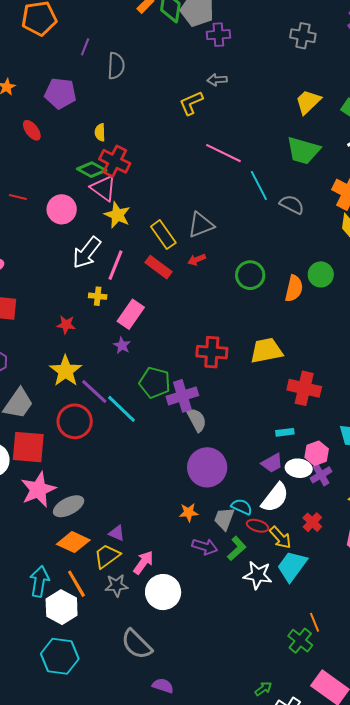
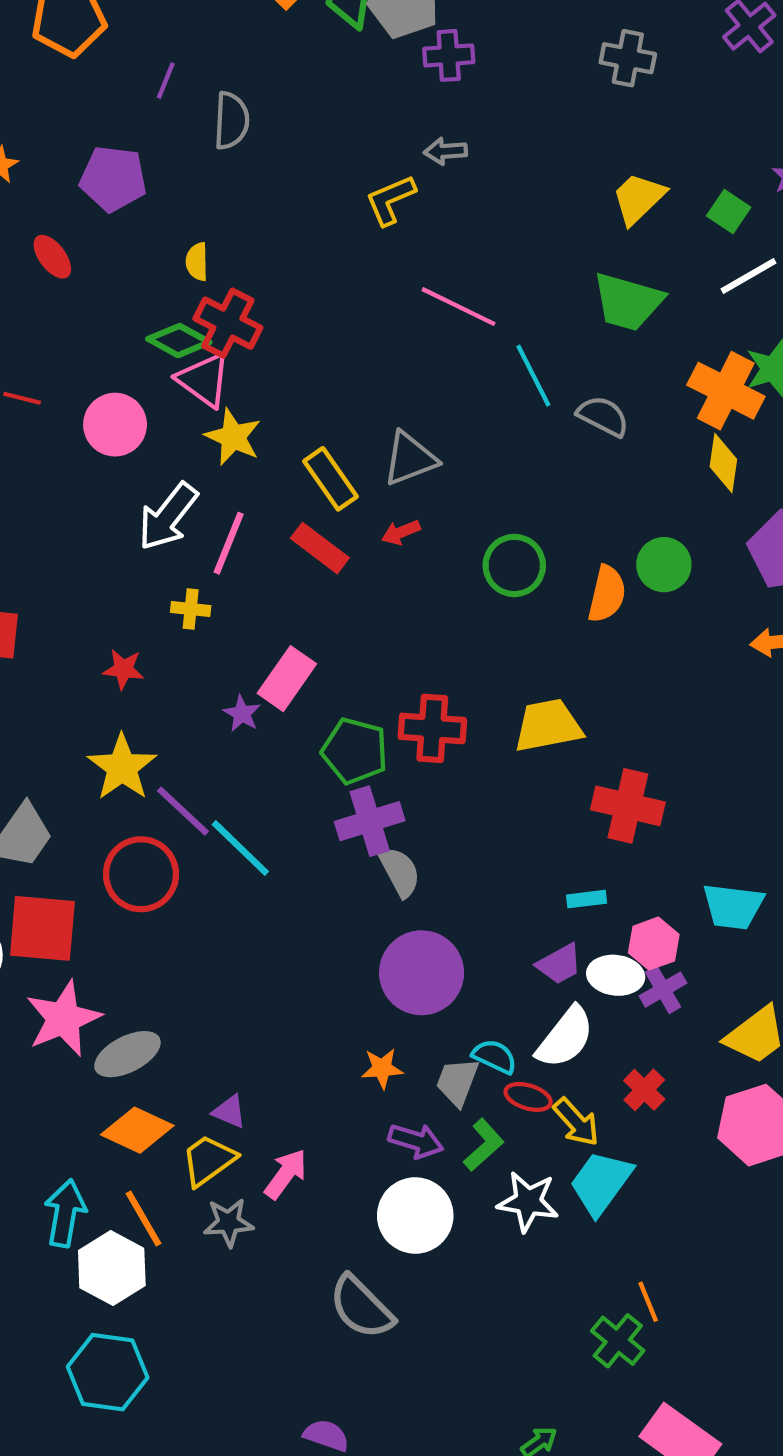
pink rectangle: (131, 314) -> (287, 679), moved
green pentagon: (155, 383) -> (355, 751), moved
white circle: (163, 592) -> (415, 1216), moved
gray semicircle: (137, 644) -> (361, 1307), moved

